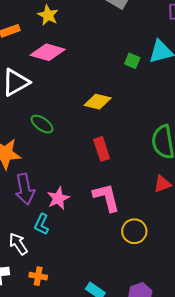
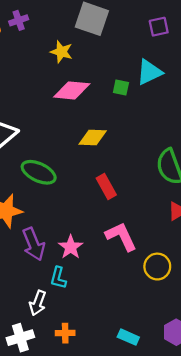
yellow star: (48, 15) -> (61, 52), moved
pink diamond: (48, 52) -> (72, 90), moved
green ellipse: (42, 124) -> (39, 172), size x1.4
white arrow: (18, 244) -> (38, 303), turned -115

